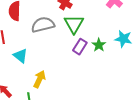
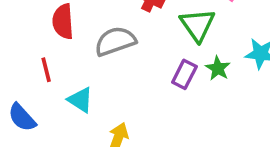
green triangle: (74, 24) -> (198, 25), moved

